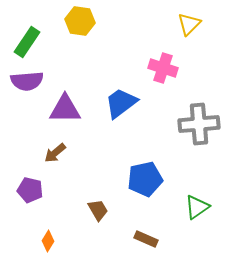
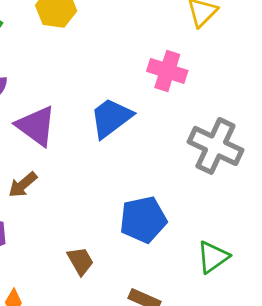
purple triangle: (65, 109) -> (36, 126), turned 36
gray cross: (199, 124) -> (215, 146), turned 30

